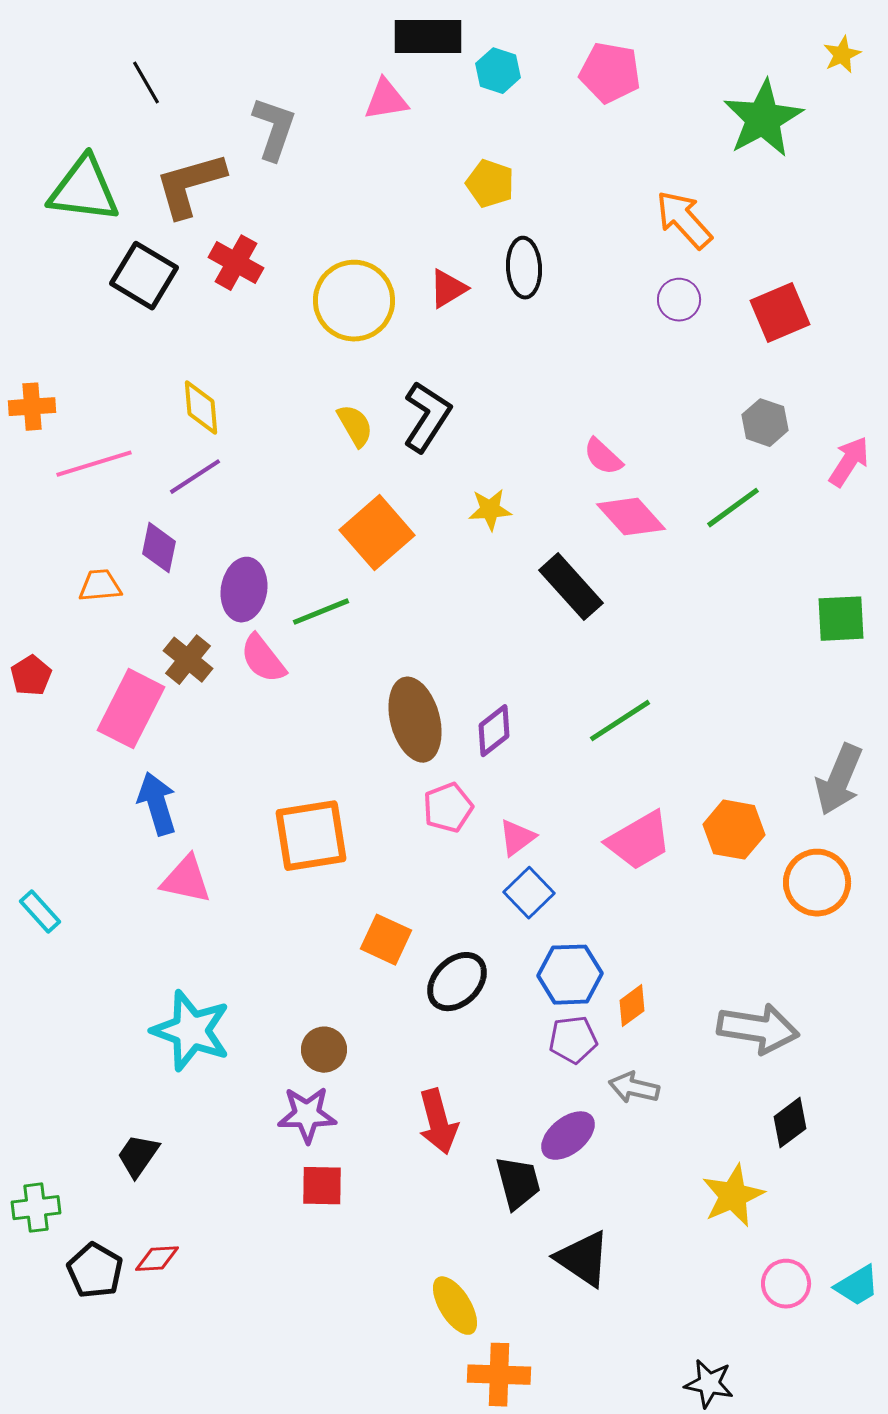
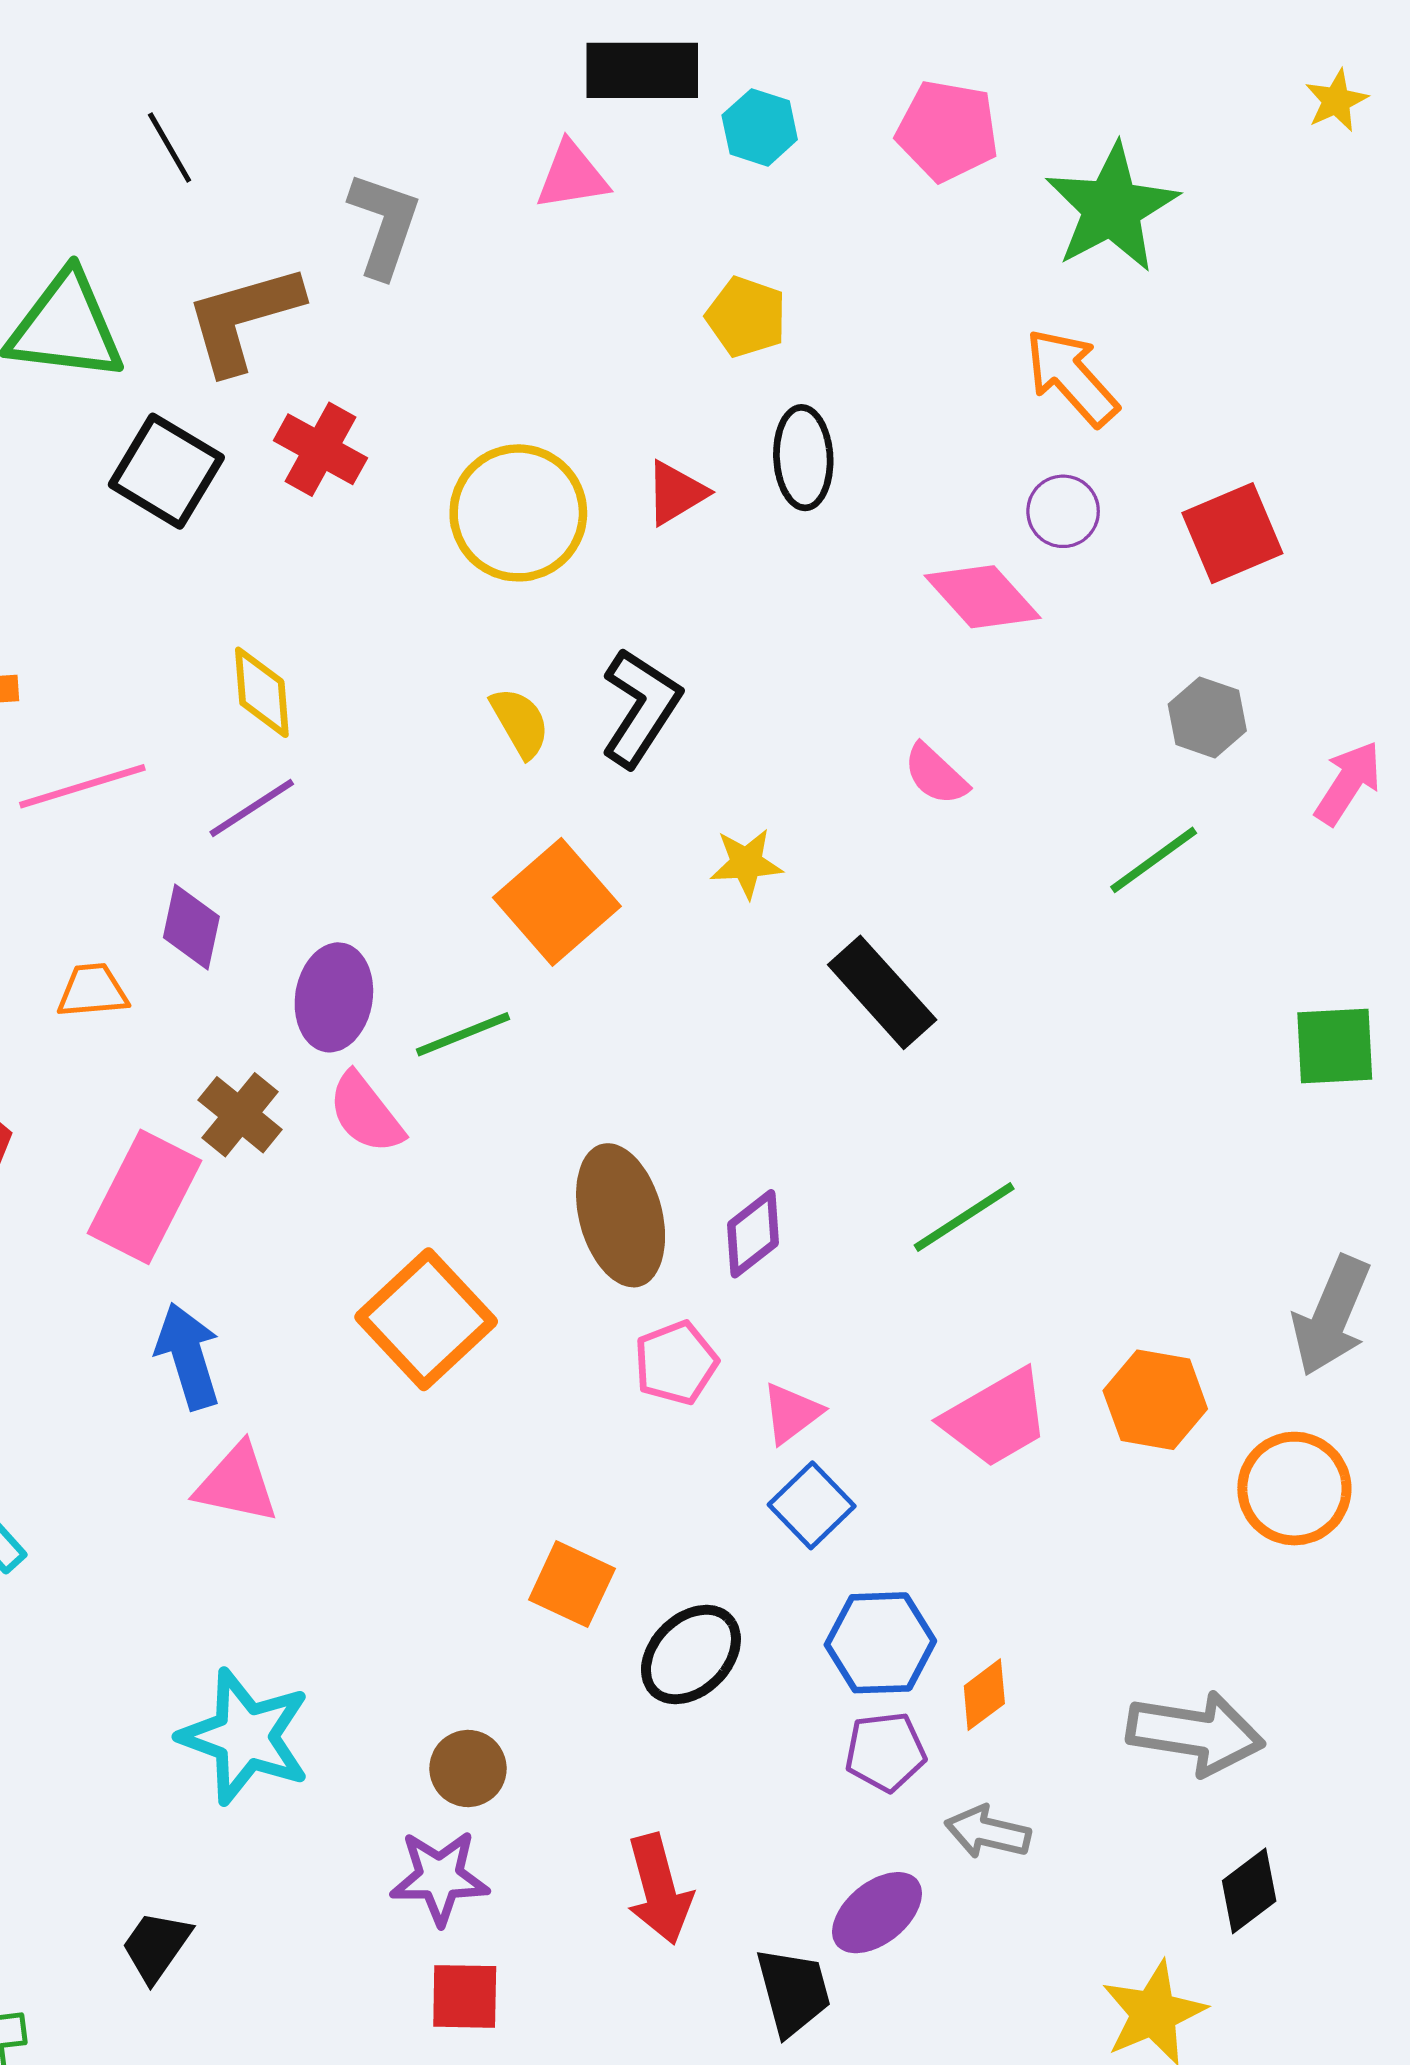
green star: (763, 119) -> (1112, 208), moved
pink diamond: (631, 517) -> (983, 597), moved
orange square: (311, 836) -> (426, 1319), moved, turned -34

